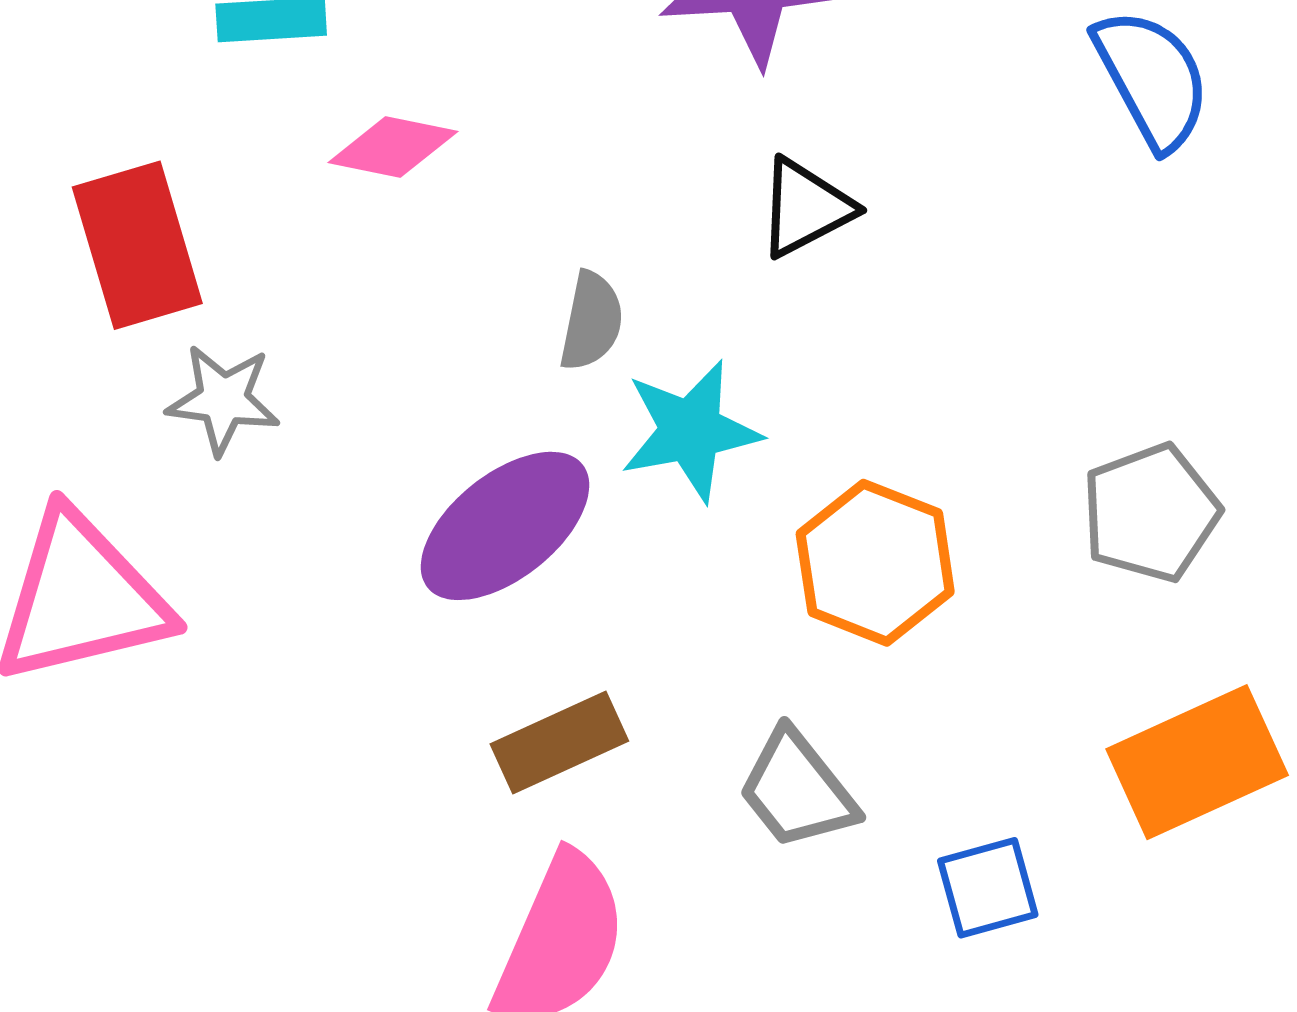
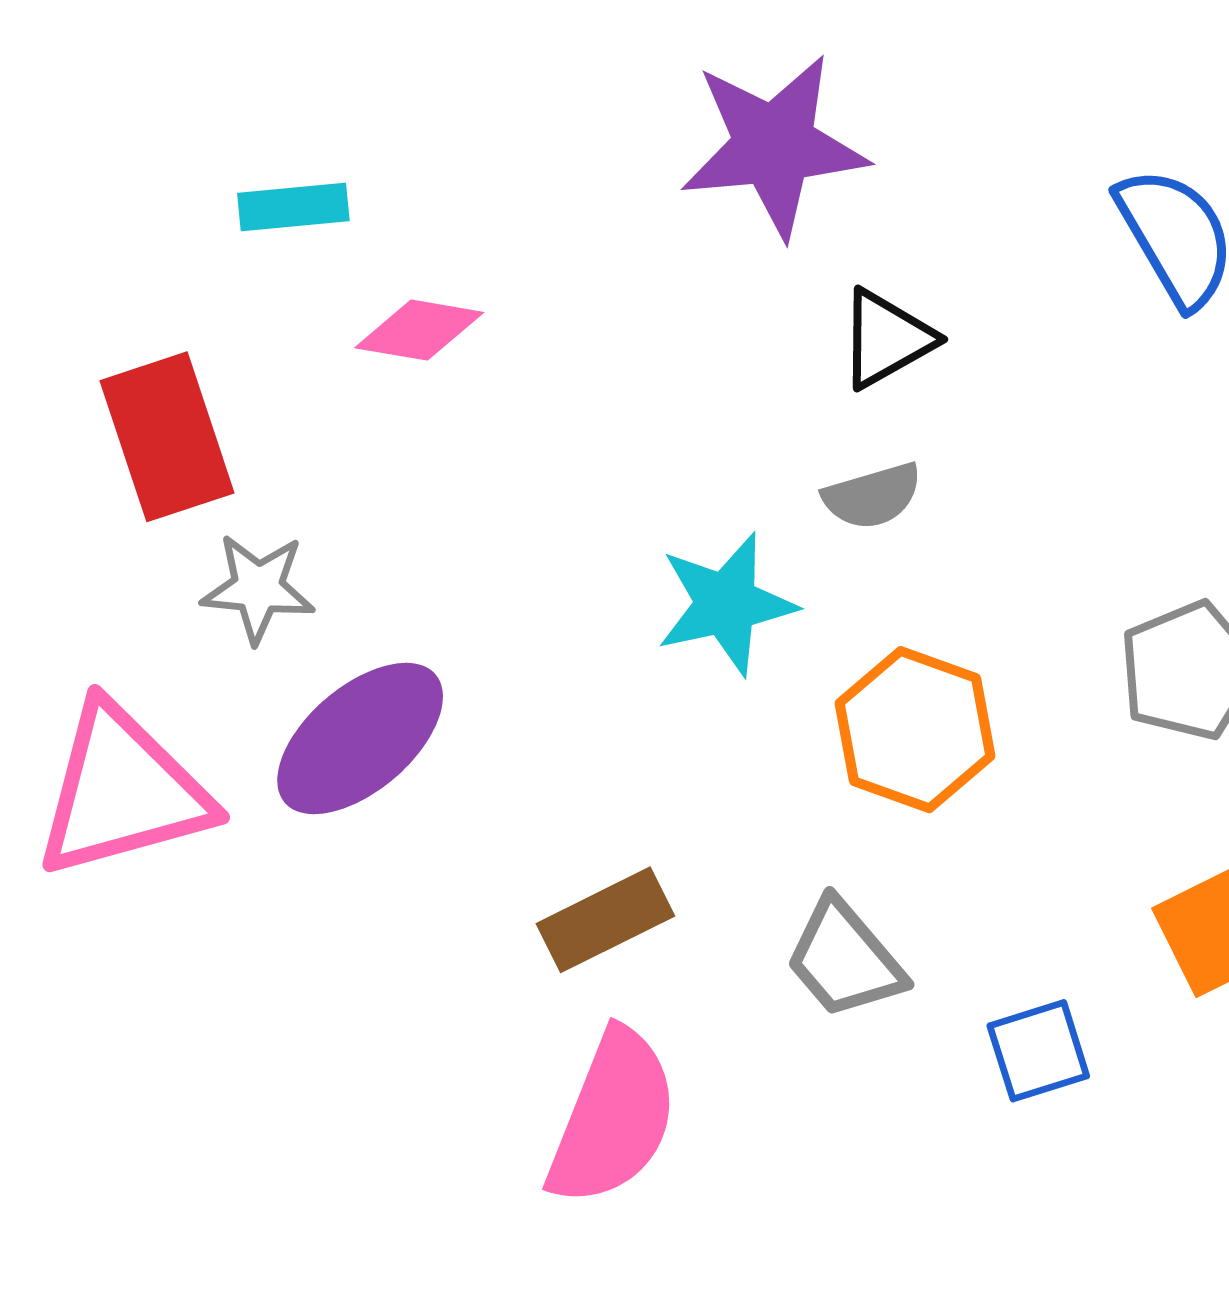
black triangle: (805, 208) -> (886, 339), moved
gray semicircle: (591, 321) -> (872, 496), moved, turned 64
purple ellipse: (505, 526) -> (360, 739), moved

